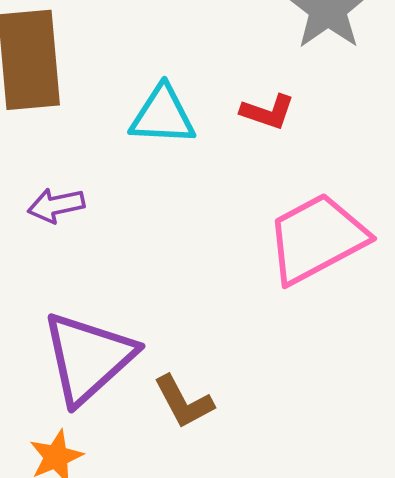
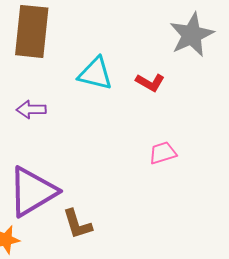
pink trapezoid: (317, 238) -> (163, 153), size x0.5

